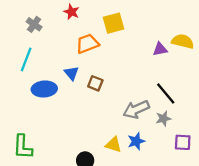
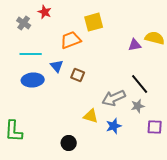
red star: (71, 12) -> (45, 12), moved
cyan line: (26, 59) -> (31, 54), moved, turned 70
yellow triangle: (113, 145) -> (91, 116), moved

